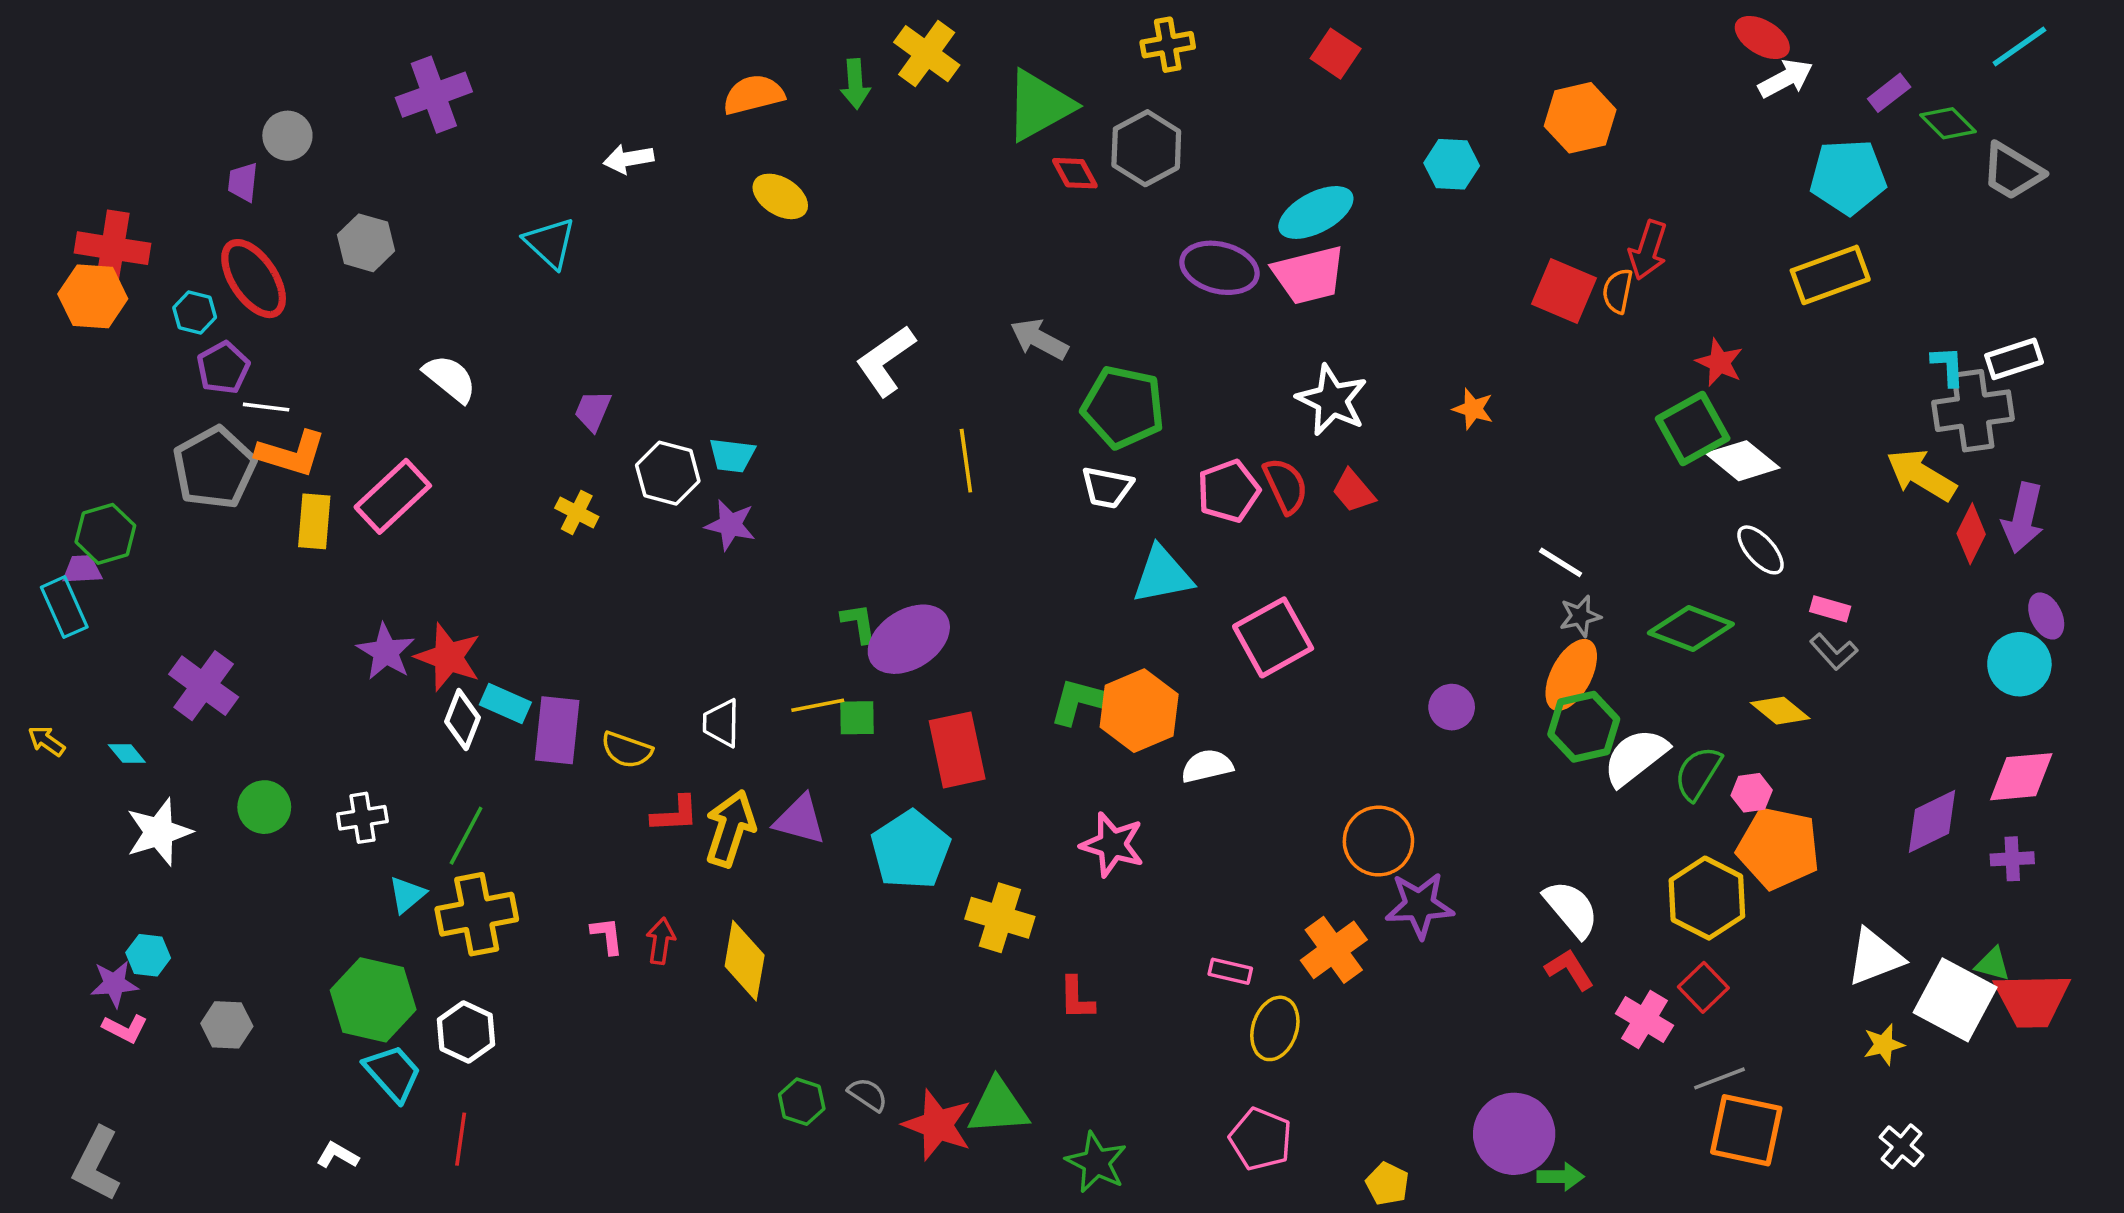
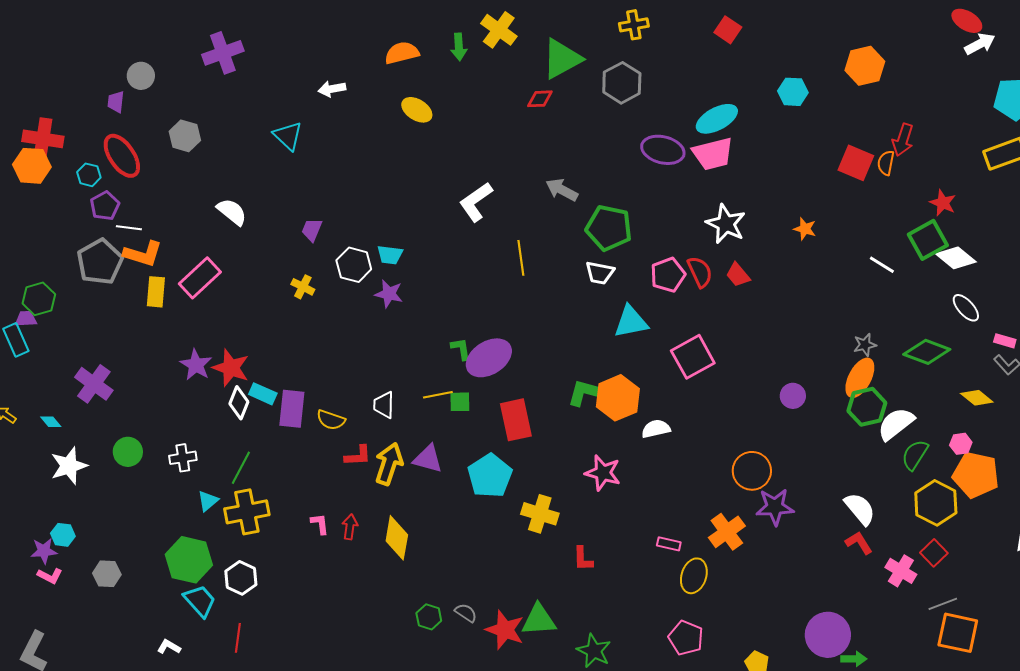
red diamond: (1075, 173) -> (540, 99), moved, turned -64
white line: (1561, 562) -> (882, 265), moved
green semicircle: (1698, 773) -> (915, 455), moved

